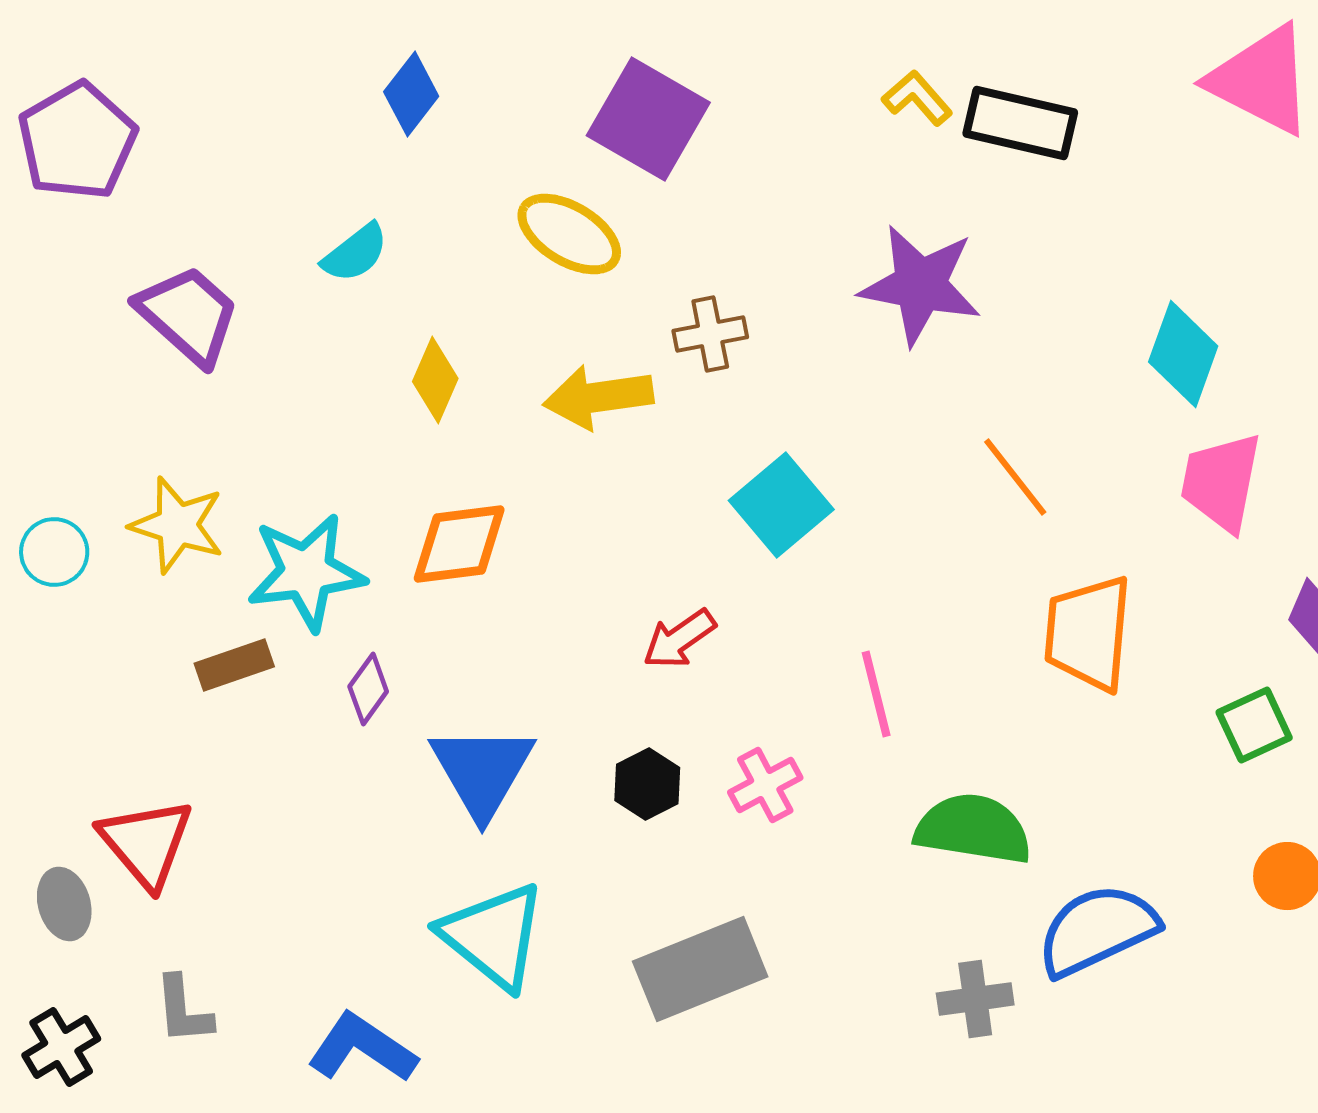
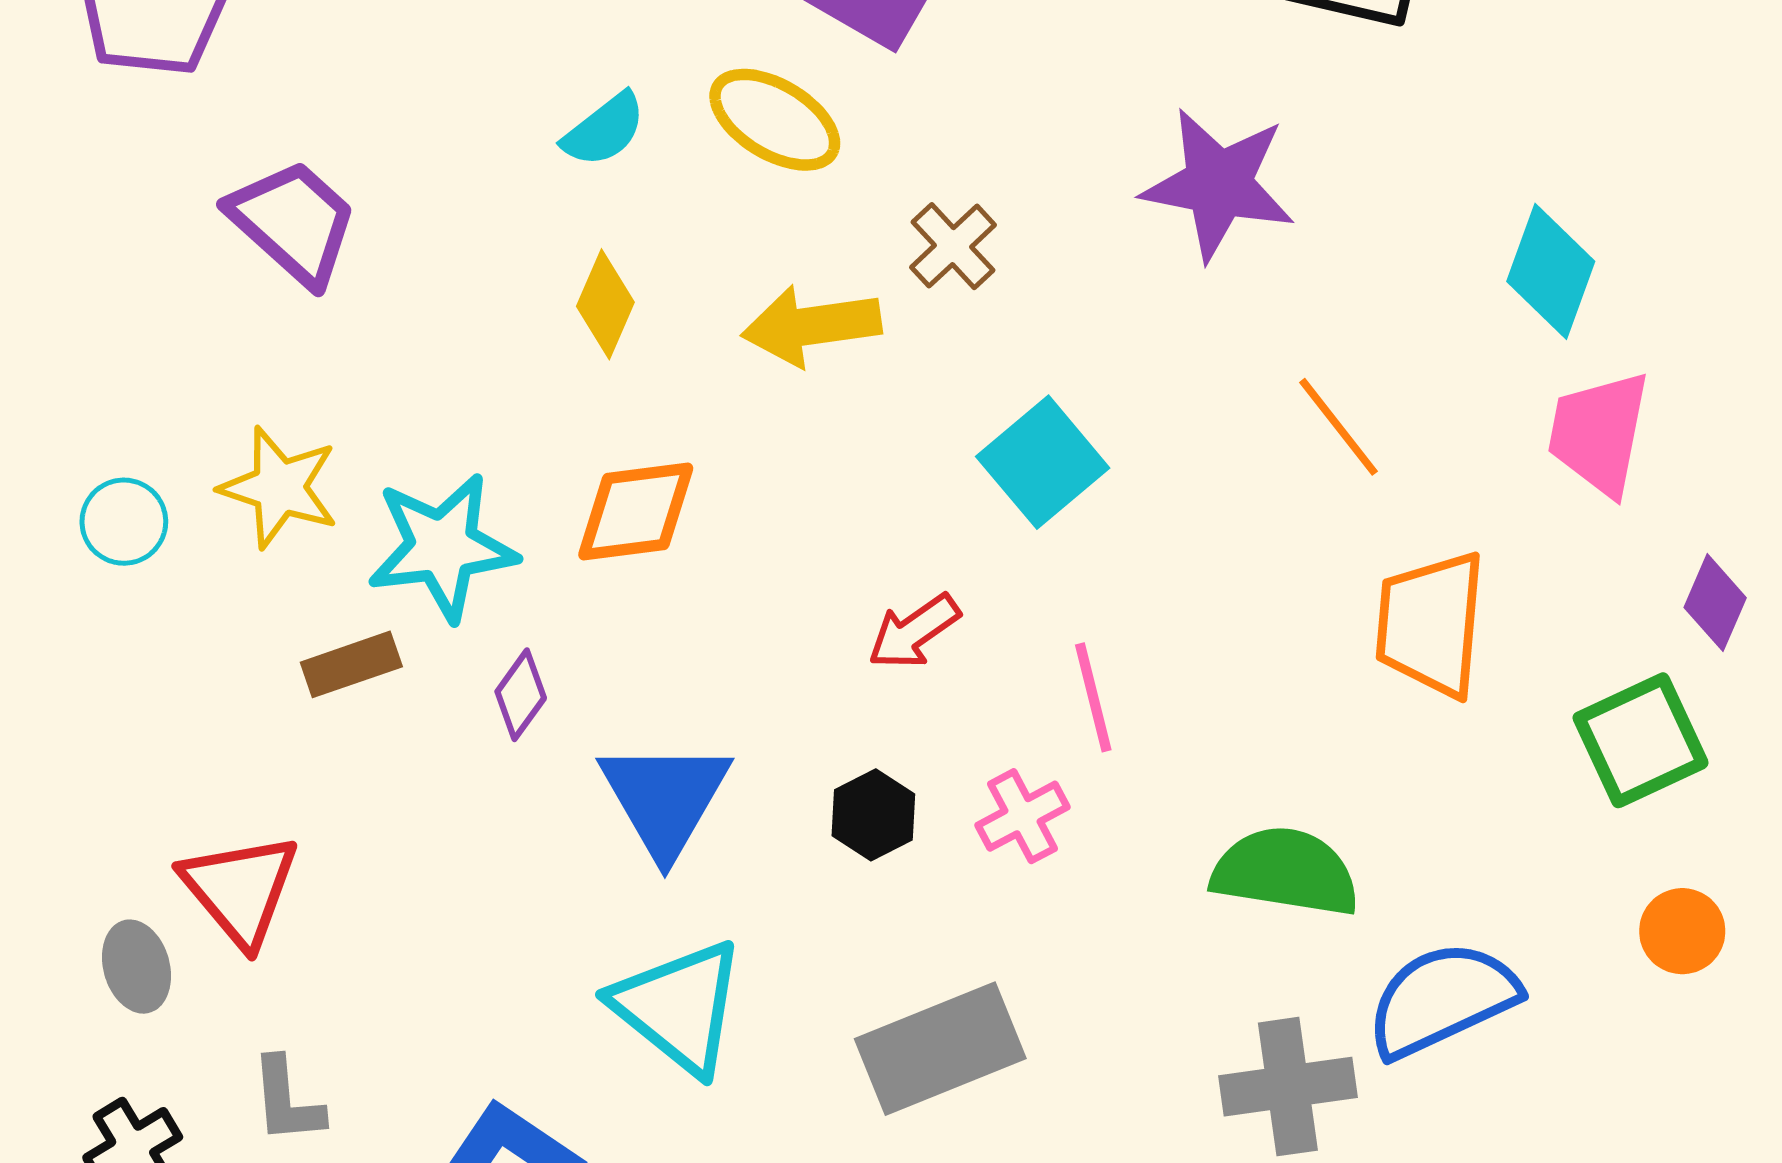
cyan semicircle: (355, 253) -> (604, 130), moved
brown cross: (710, 334) -> (953, 246), turned -32
pink line: (876, 694) -> (1093, 697), moved
green square: (1254, 725) -> (1641, 740), size x1.4
gray cross: (975, 999) -> (1288, 1087), size x1.4

